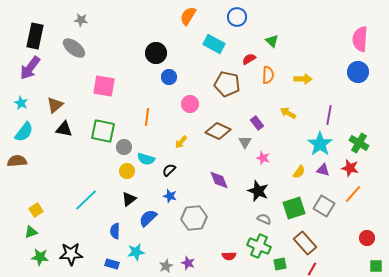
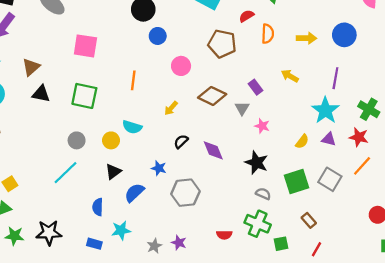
blue circle: (358, 72) -> (344, 35), moved
gray circle: (124, 147) -> (77, 140), moved
black semicircle: (169, 170) -> (181, 141), moved
brown rectangle: (305, 243) -> (309, 220), size x0.6

